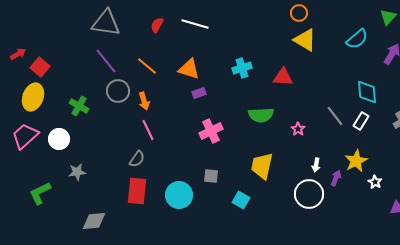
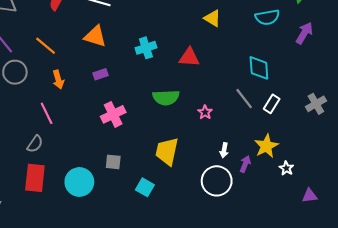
cyan semicircle: (357, 39) -> (267, 17), turned 30
yellow triangle: (305, 40) -> (212, 18), size x0.7
orange triangle: (189, 69) -> (95, 36), moved
cyan diamond: (367, 92) -> (259, 68), moved
orange arrow: (144, 101) -> (58, 80), moved

